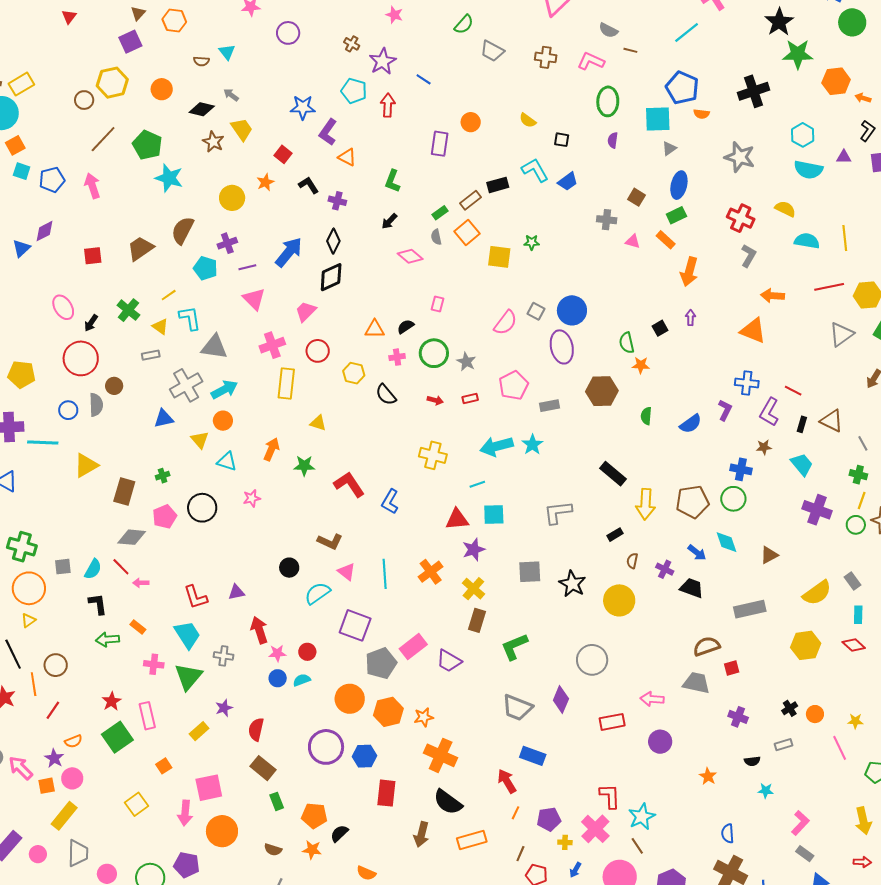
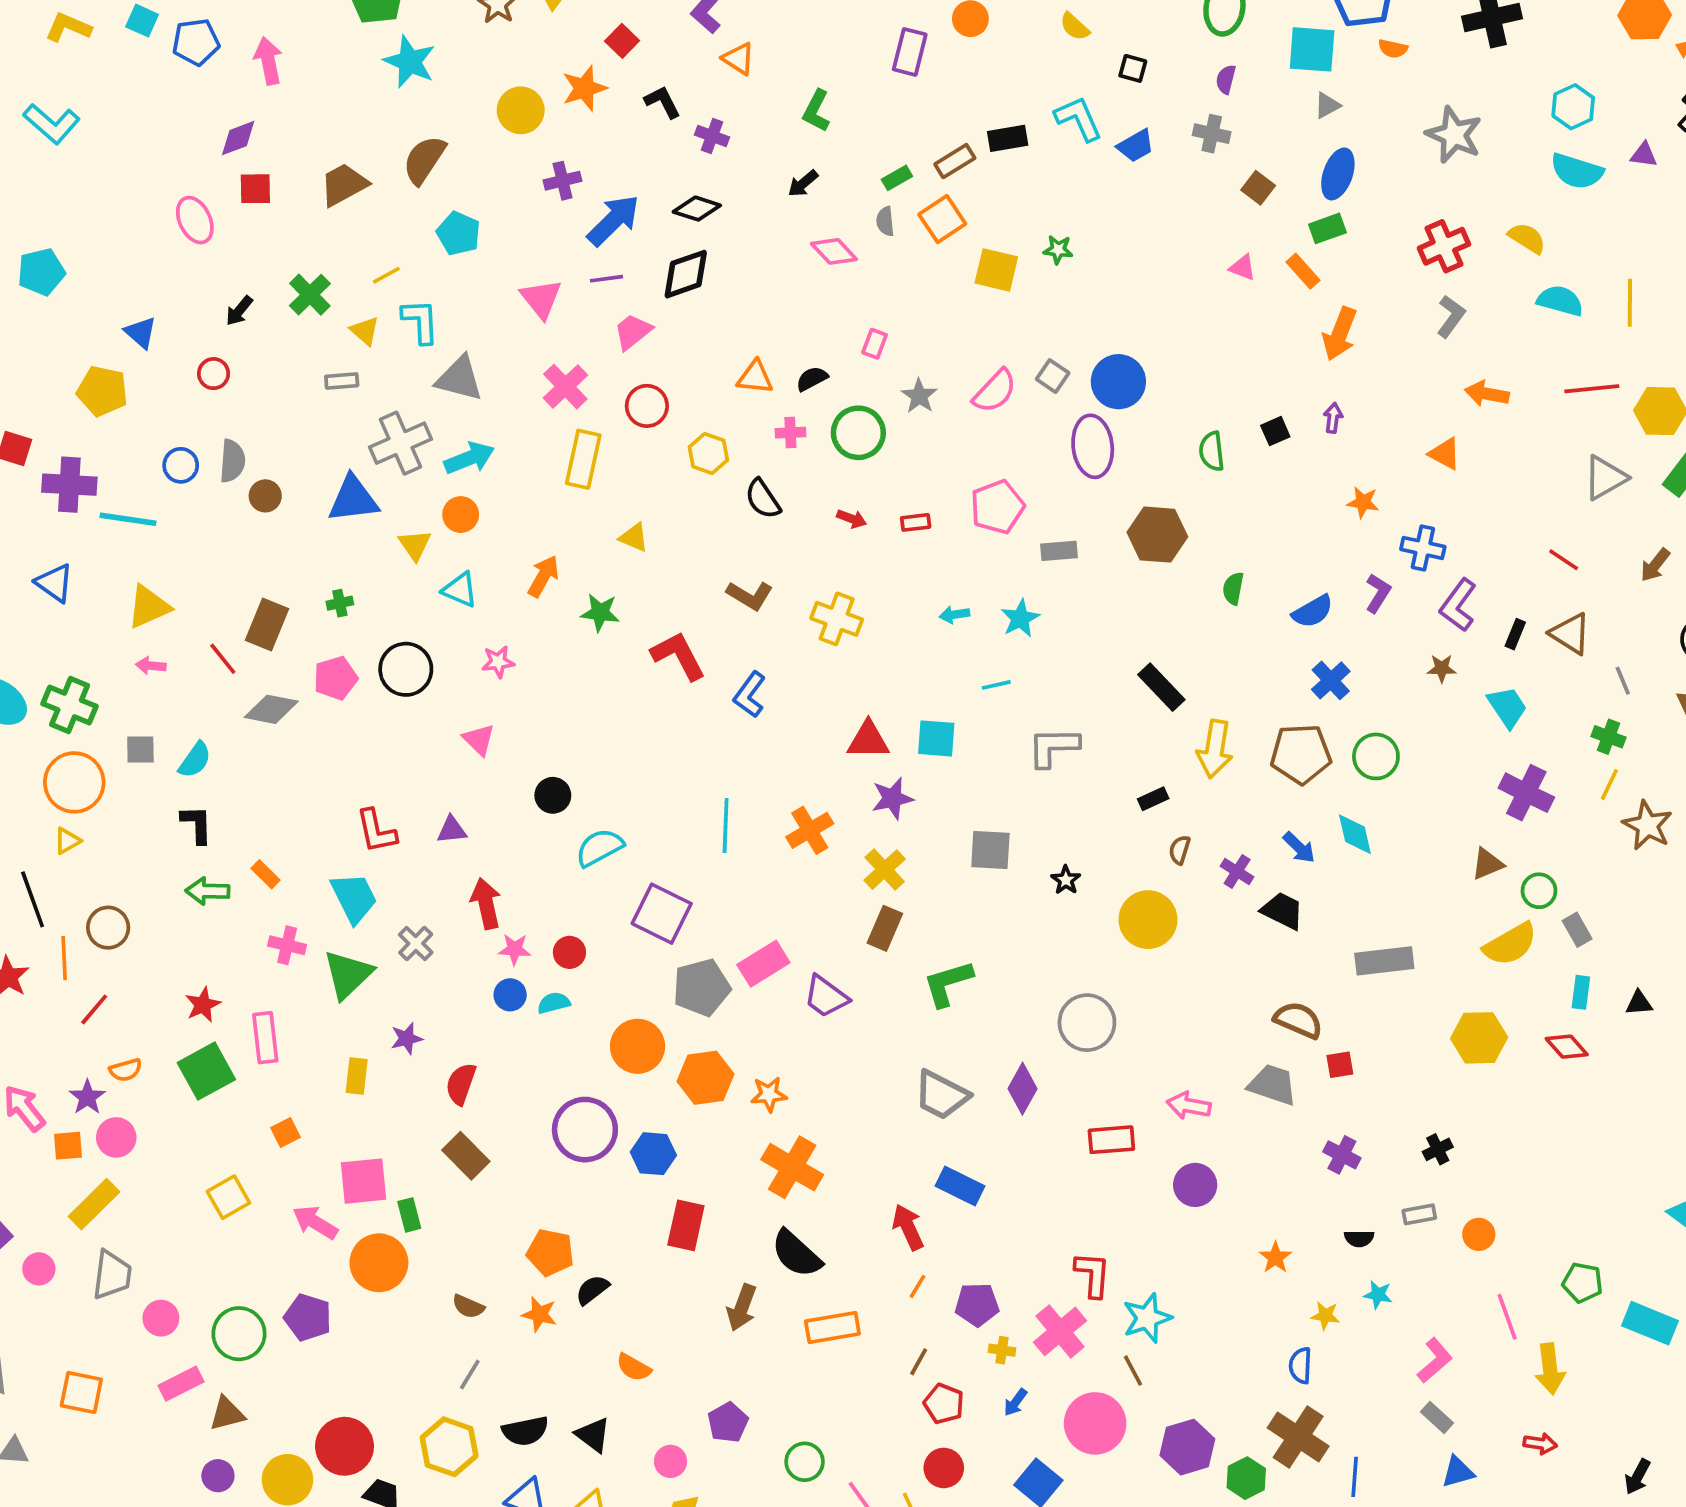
orange star: (265, 182) -> (584, 88), size x1.4
red cross: (741, 218) -> (1444, 246), turned 36
gray cross: (607, 220) -> (1212, 134), moved
purple diamond: (44, 231) -> (238, 138), moved
black diamond: (333, 241) -> (697, 209), turned 75
purple cross: (227, 243) -> (563, 181), moved
blue triangle: (21, 248) -> (141, 333), moved, turned -42
purple line: (247, 267) -> (606, 279), moved
pink ellipse: (63, 307) -> (195, 220), moved
orange triangle: (753, 331) -> (1445, 454), size x0.7
pink cross: (272, 345) -> (565, 387), turned -30
red circle: (81, 358) -> (214, 374), size x0.5
gray star: (466, 362) -> (919, 396), moved
orange star: (641, 365) -> (1363, 502), moved
brown circle: (114, 386) -> (265, 496), moved
red line: (793, 391) -> (1564, 560), moved
blue triangle: (164, 418) -> (353, 499), size x1.4
cyan arrow: (497, 446) -> (954, 615), size x0.5
yellow triangle: (86, 465) -> (149, 607), moved
blue cross: (741, 469) -> (1331, 680), moved, turned 30
cyan line: (477, 484) -> (996, 685), moved
green circle: (856, 525) -> (1539, 891), moved
brown L-shape: (330, 542) -> (750, 595), moved
brown triangle: (769, 555) -> (1487, 864), moved
red line: (121, 567) -> (223, 659), moved
pink triangle: (346, 572) -> (479, 740), moved
pink arrow: (141, 583) -> (151, 666), moved
black star: (572, 584) -> (1066, 880), size x0.6
brown semicircle: (707, 646) -> (1298, 1020), turned 36
gray cross: (223, 656) -> (416, 944), turned 30
orange circle: (815, 714) -> (1479, 1234), moved
yellow star: (855, 721) -> (1325, 1315), moved
yellow rectangle: (199, 731) -> (357, 1076), turned -48
pink line: (840, 748) -> (1507, 1317), moved
green rectangle: (277, 801) -> (409, 1215), moved
pink arrow: (185, 813) -> (315, 1222), turned 110

